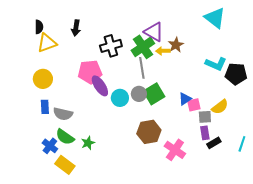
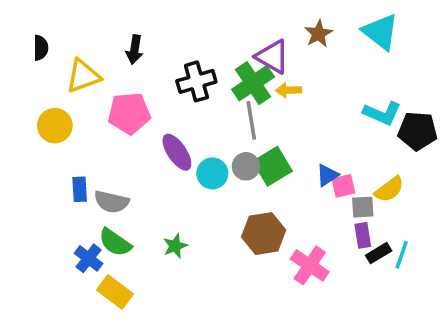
black semicircle: (39, 27) -> (41, 48), moved
brown star: (176, 45) -> (319, 34), moved
pink pentagon: (90, 72) -> (129, 113), moved
yellow circle: (43, 79) -> (55, 126), moved
green star: (88, 143) -> (175, 246), moved
cyan line: (242, 144) -> (402, 255), moved

